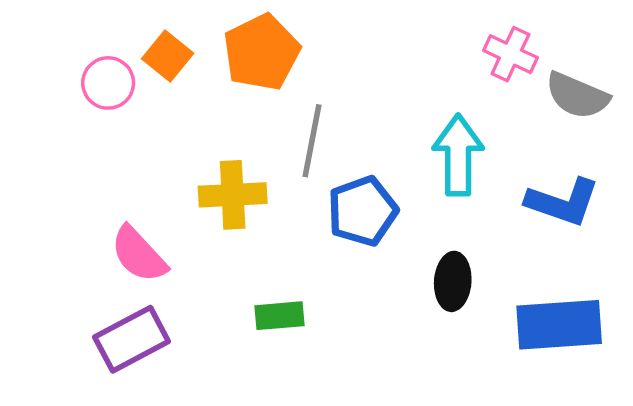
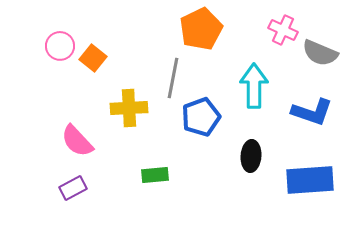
orange pentagon: (261, 52) -> (201, 29), moved
orange square: (168, 56) -> (93, 58), moved
purple rectangle: (132, 339) -> (73, 188), size x0.7

